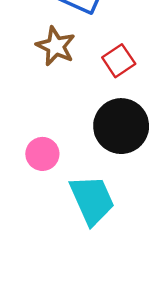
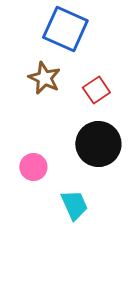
cyan trapezoid: (92, 200) -> (74, 205), size x0.7

